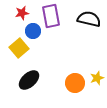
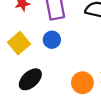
blue circle: (33, 31) -> (52, 40), moved

